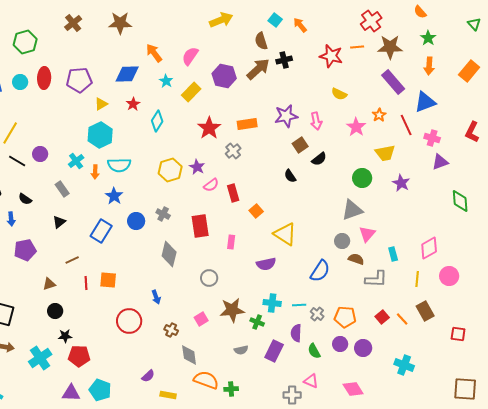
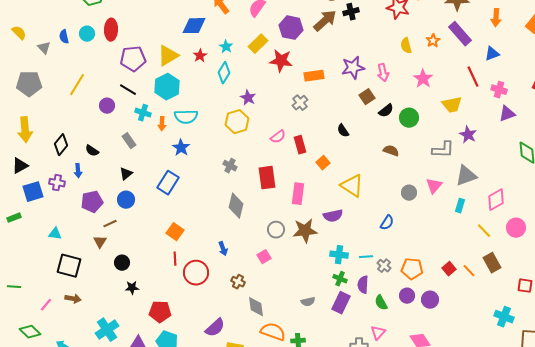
purple pentagon: (79, 80) -> (133, 59), moved
cyan star: (166, 81) -> (226, 47), moved
yellow semicircle: (339, 94) -> (406, 46), turned 49
blue triangle: (425, 102) -> (492, 54), size x0.7
yellow triangle: (101, 104) -> (168, 56), size x1.6
orange star: (379, 115) -> (433, 41), moved
red star: (209, 128) -> (281, 61), moved, turned -30
black line: (17, 161) -> (128, 90), moved
cyan cross: (76, 161) -> (143, 113), turned -35
purple star: (197, 167) -> (248, 98), moved
black semicircle: (290, 176) -> (343, 131), moved
green circle: (362, 178) -> (409, 118), moved
gray triangle: (352, 210) -> (466, 176), moved
blue circle: (136, 221) -> (126, 200), moved
pink rectangle: (231, 242) -> (298, 194), size x1.5
cyan rectangle: (393, 254) -> (460, 206), turned 32
brown semicircle: (356, 259) -> (391, 151), moved
brown line: (72, 260) -> (110, 224), moved
blue semicircle: (320, 271) -> (387, 223), size x0.7
gray L-shape: (376, 279) -> (443, 150), moved
yellow line: (417, 279) -> (484, 231), turned -49
orange square: (108, 280) -> (175, 232), turned 30
red line: (86, 283) -> (175, 259), moved
brown triangle: (49, 284) -> (100, 242), moved, turned -40
brown star: (232, 310) -> (305, 231), moved
pink square: (201, 319) -> (264, 257), moved
green cross: (257, 322) -> (340, 279), moved
red pentagon: (79, 356) -> (160, 312), moved
cyan cross: (40, 358) -> (107, 330), moved
cyan cross: (404, 365) -> (504, 317), moved
purple semicircle: (148, 376) -> (215, 328), size x1.5
pink triangle: (311, 381) -> (378, 333), turned 49

